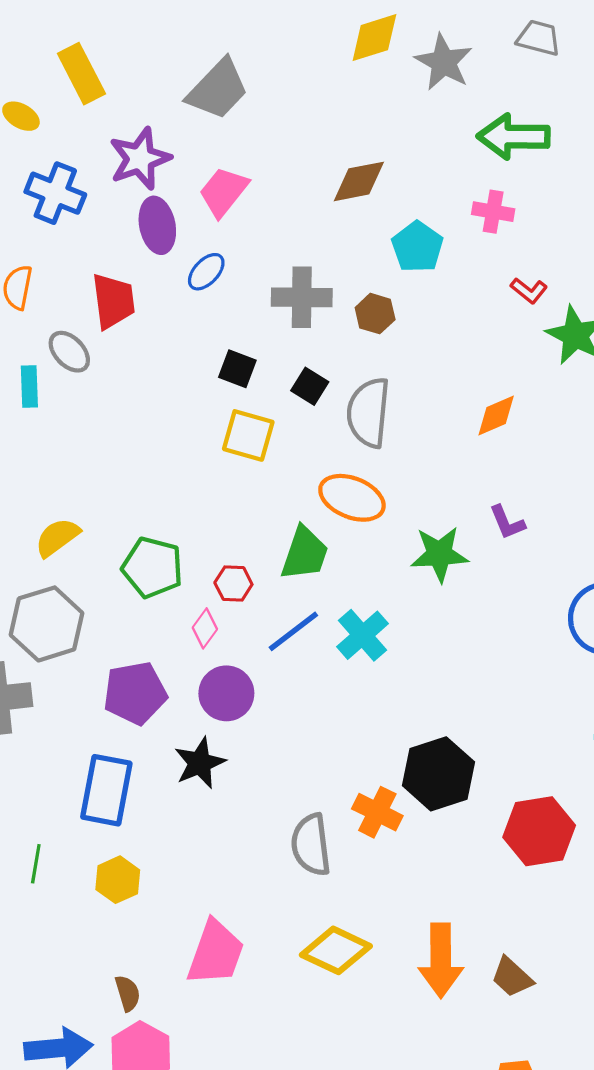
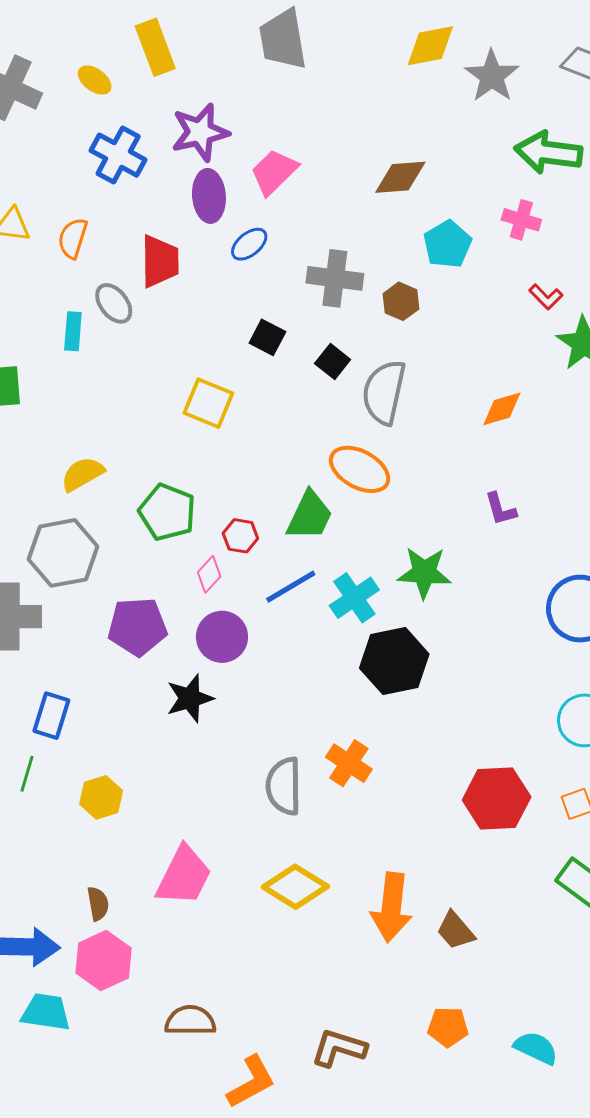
gray trapezoid: (218, 89) -> (283, 39), moved, turned 120
yellow square: (248, 435) -> (208, 403), moved
green star: (439, 554) -> (424, 573), moved
black hexagon: (438, 774) -> (394, 661), moved
blue rectangle: (106, 790) -> (51, 716), moved, size x0.7

